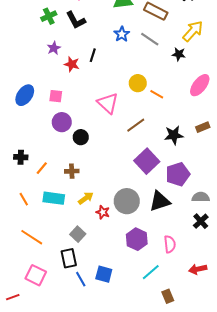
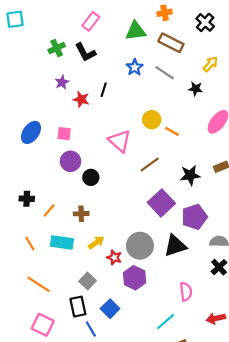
yellow arrow: (193, 31) -> (210, 64), size x0.7
purple hexagon: (137, 239) -> (135, 278), moved
blue square: (104, 274) -> (110, 309), moved, turned 30

